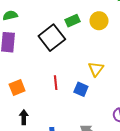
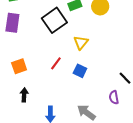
yellow triangle: (96, 69) -> (81, 43), moved
red line: (56, 83) -> (56, 63), turned 40

